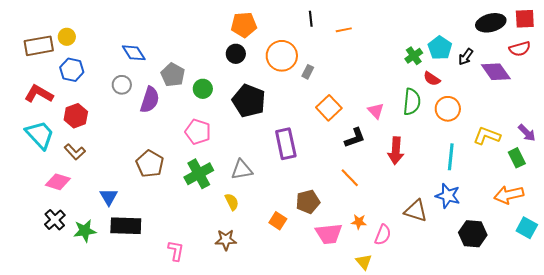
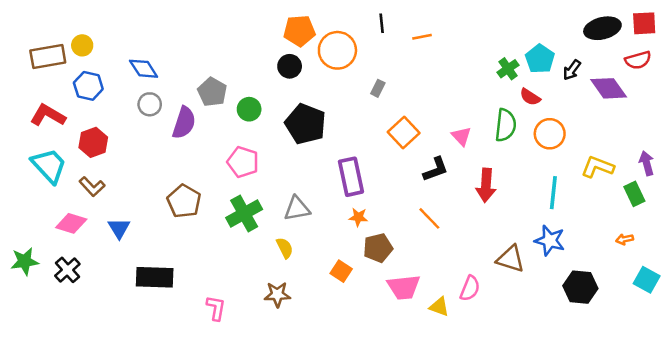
blue diamond: (134, 53) -> (144, 69), moved
orange circle: (282, 56) -> (337, 50), moved
purple arrow: (527, 133) -> (647, 163), turned -150
orange arrow: (509, 195) -> (625, 239), size x0.5
blue triangle: (109, 197) -> (119, 228), moved
orange star: (359, 222) -> (358, 217), moved
green star: (85, 231) -> (25, 261), moved
yellow triangle: (364, 262) -> (439, 307), moved, turned -30

